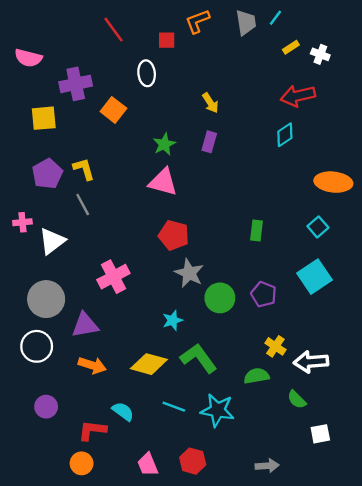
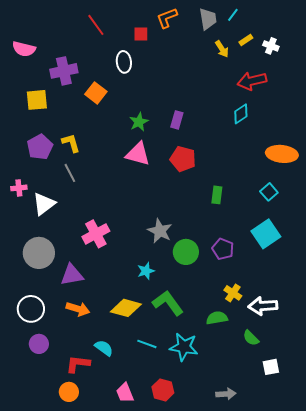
yellow arrow: (210, 103) -> (222, 49), moved
red pentagon: (174, 235) -> (183, 159), moved
white circle: (37, 346) -> (31, 309), moved

